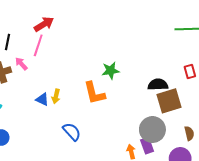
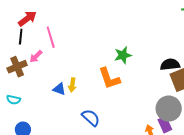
red arrow: (44, 24) -> (27, 19), moved
pink line: (38, 45) -> (51, 37), turned -30
pink arrow: (21, 64) -> (36, 56), turned -88

